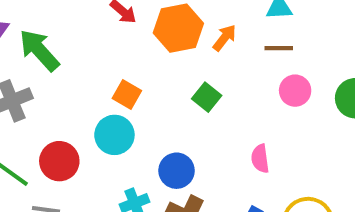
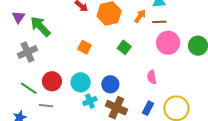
orange arrow: (224, 38) -> (140, 16), moved
pink circle: (295, 91) -> (168, 43), size x1.5
cyan circle: (114, 135) -> (81, 82), moved

